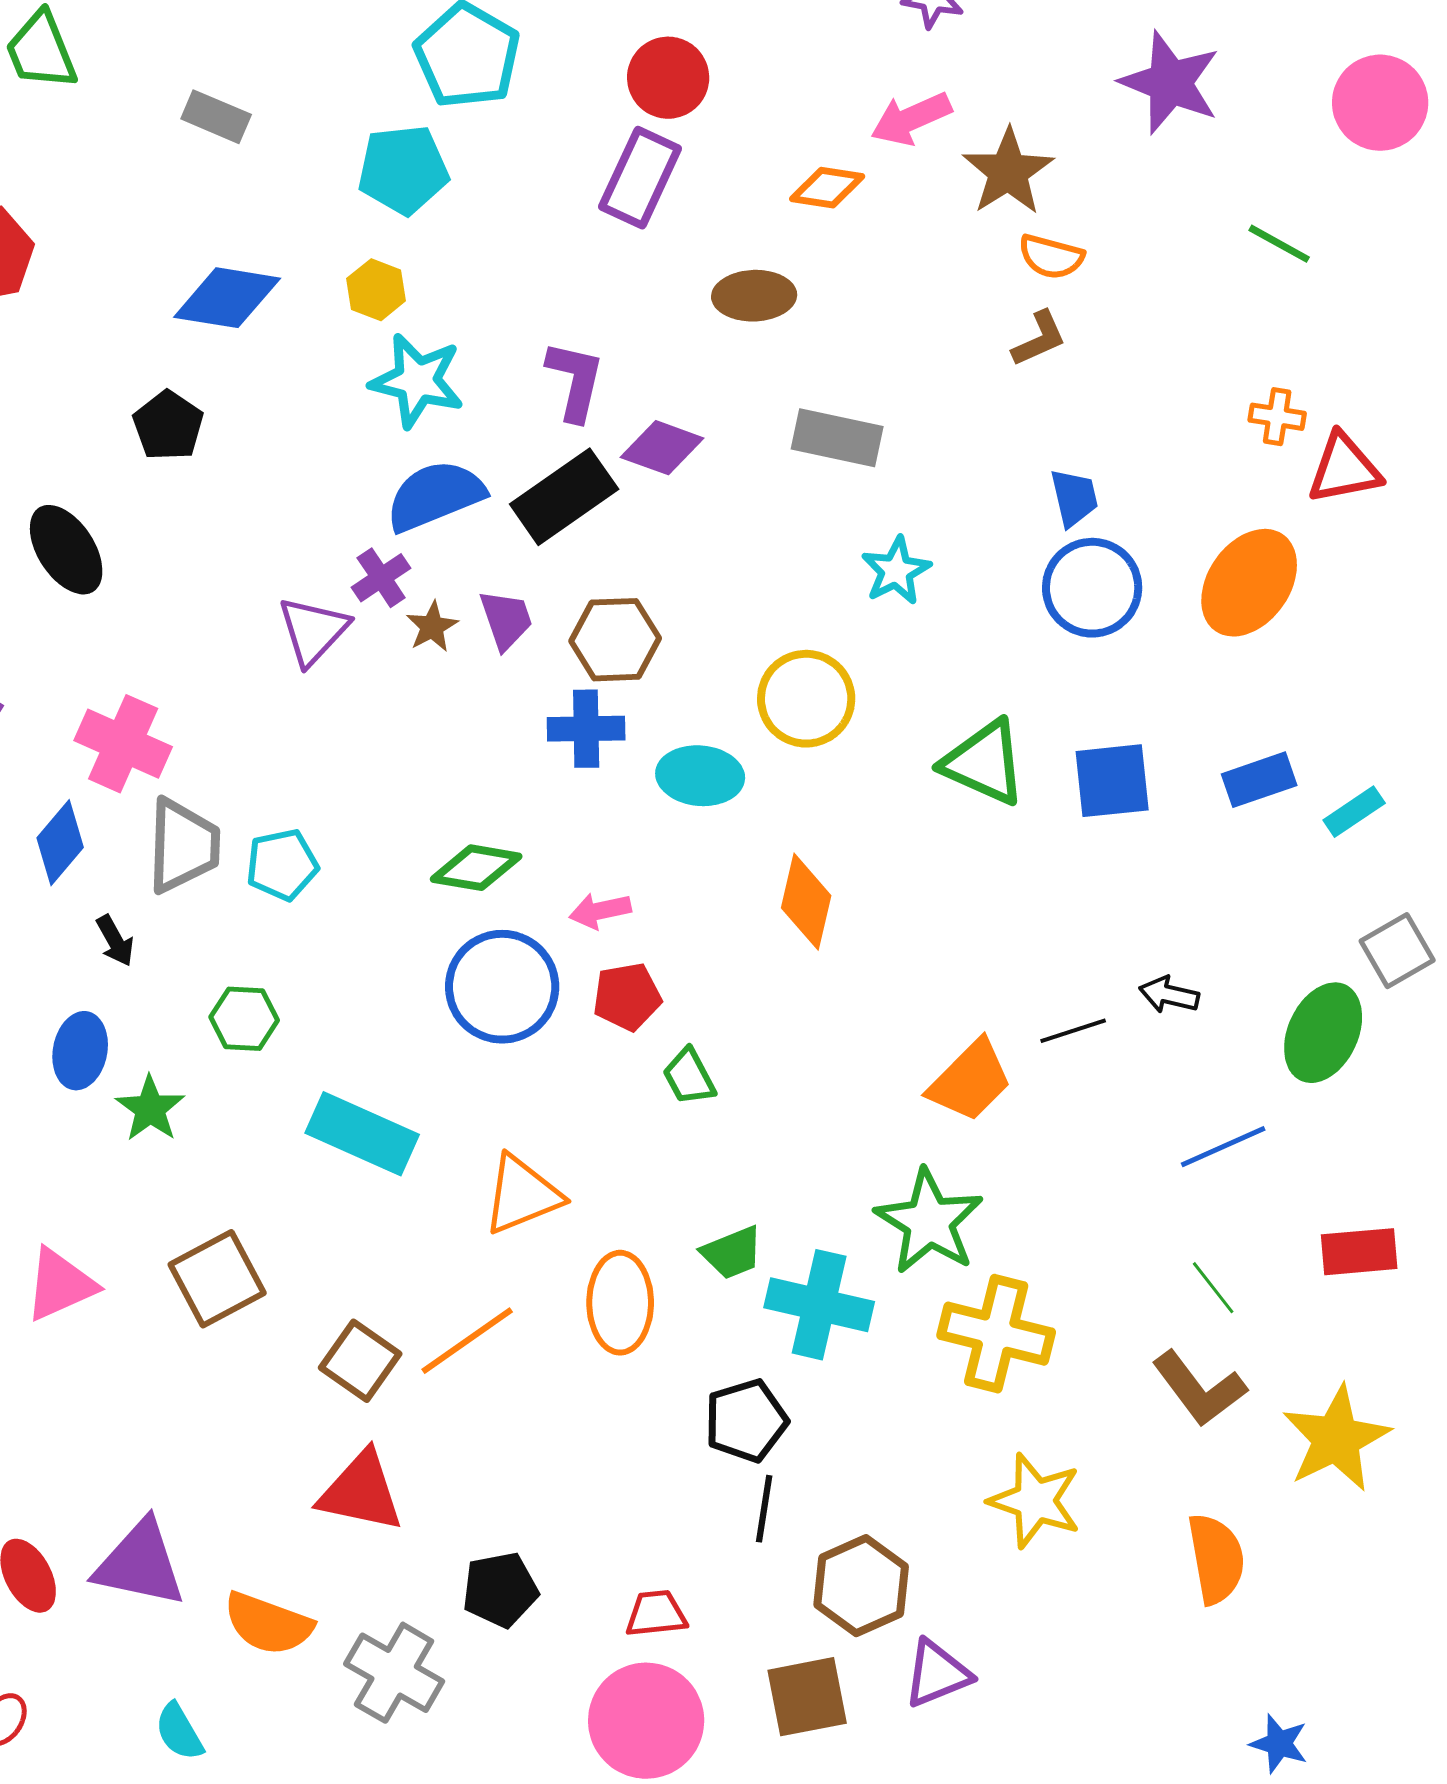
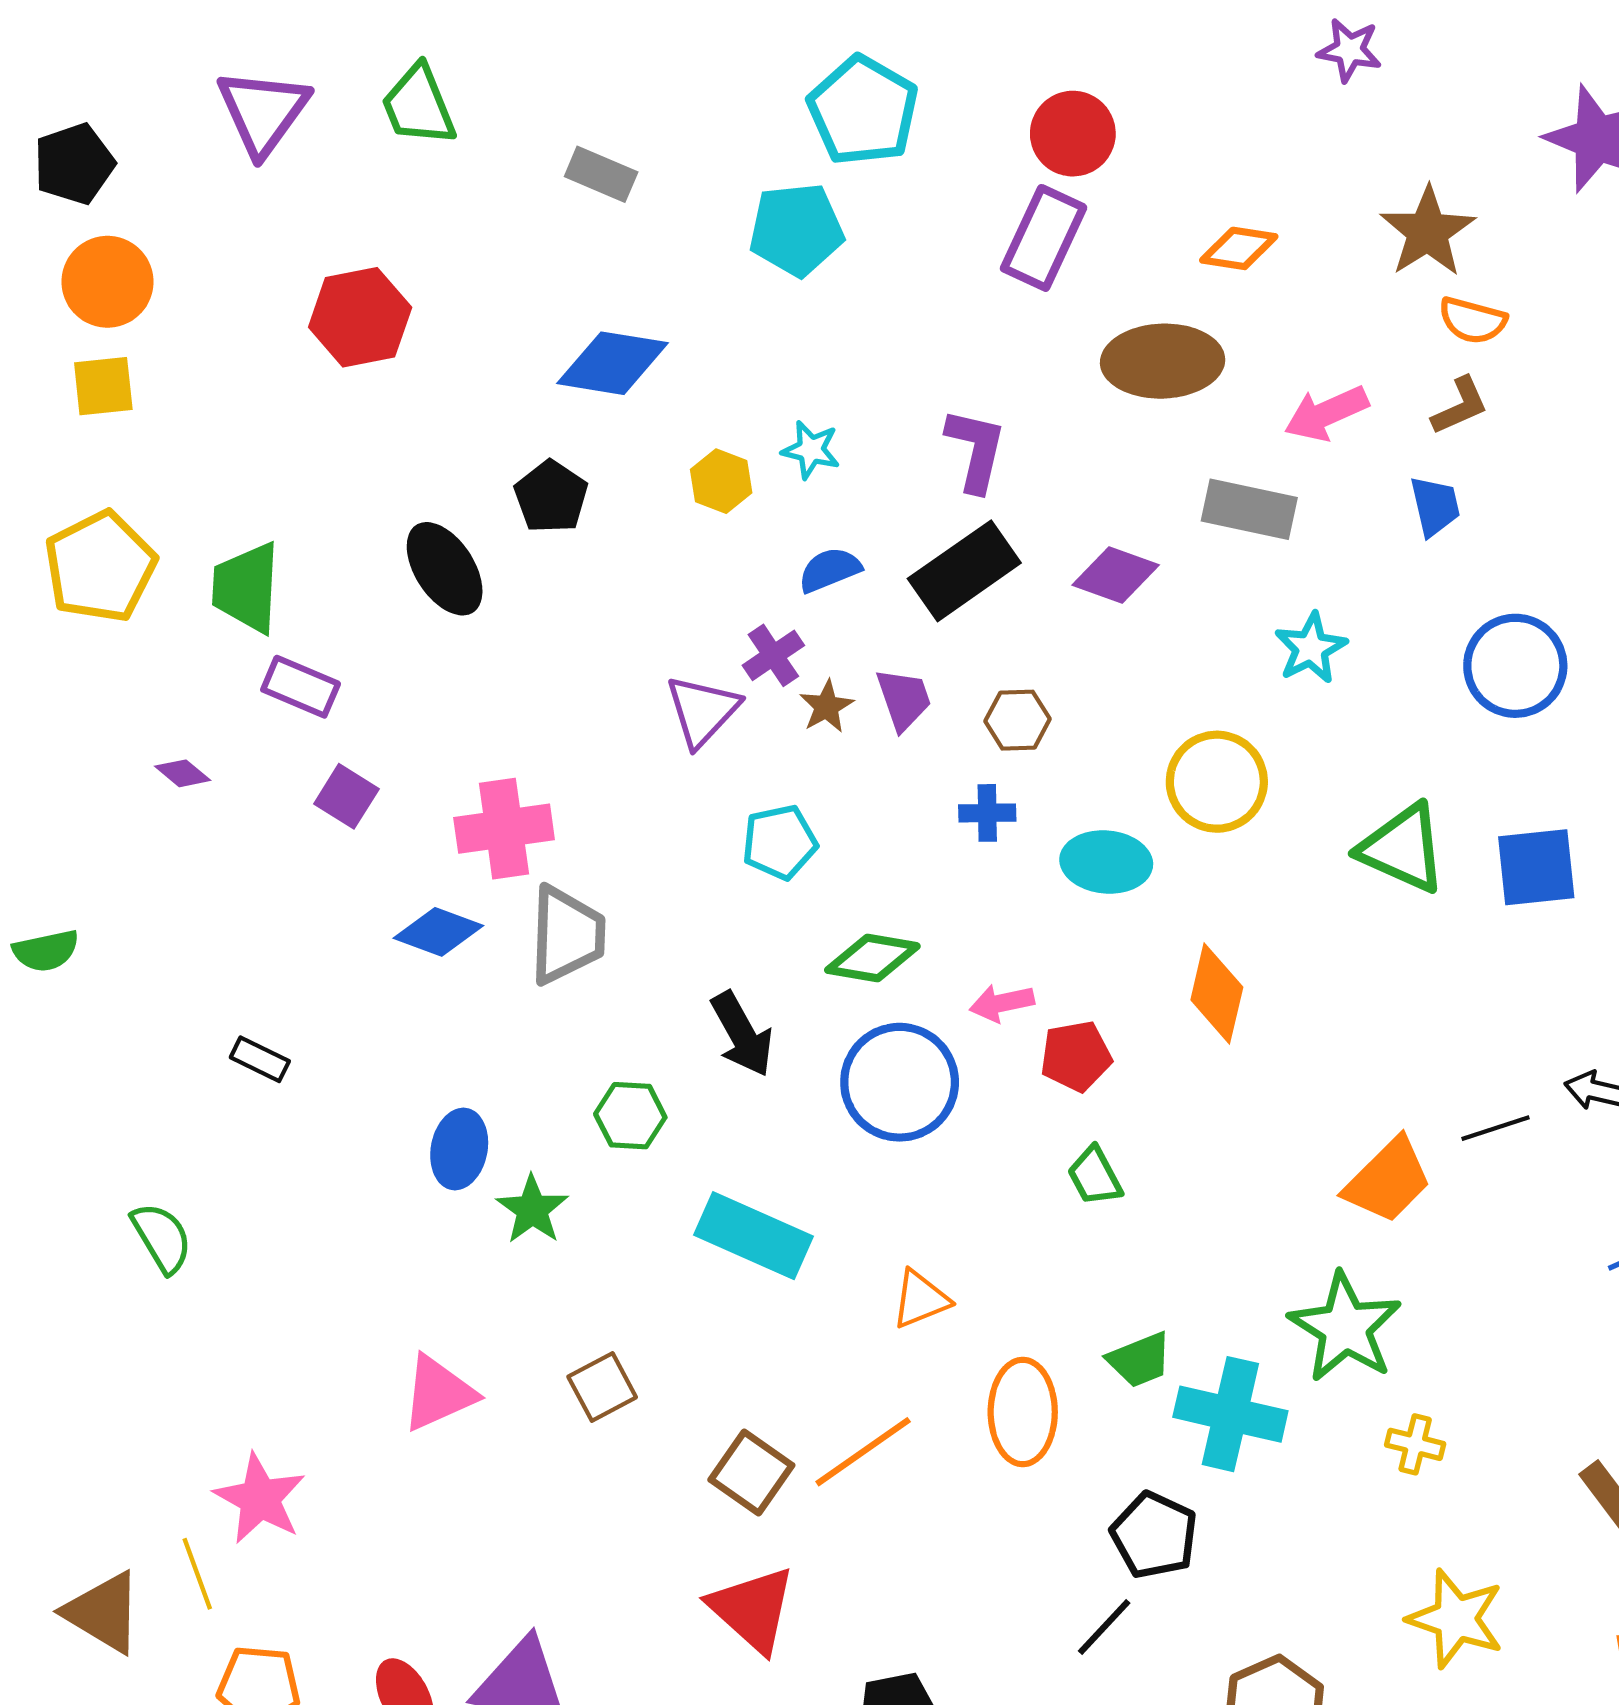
pink arrow: (911, 119) -> (1326, 413), moved
yellow hexagon: (376, 290) -> (721, 481), moved
brown ellipse: (754, 296) -> (1163, 361), size x1.4
cyan star: (417, 381) -> (811, 450), size x0.6
purple diamond: (662, 448) -> (1116, 575), moved
blue semicircle: (435, 496) -> (830, 570), size x0.6
blue trapezoid: (1074, 498) -> (1435, 506), moved
black ellipse: (66, 550) -> (445, 569), moved
brown hexagon: (615, 640) -> (1018, 720), size x0.7
blue cross: (586, 729) -> (987, 813), size x0.7
pink cross: (123, 744) -> (504, 829), turned -32
blue diamond: (60, 843) -> (438, 932), turned 70
cyan pentagon: (282, 865) -> (780, 842), moved
black arrow: (115, 941) -> (742, 1034), moved, size x1.6
red pentagon: (627, 997) -> (1076, 1056), moved
orange triangle: (522, 1195) -> (920, 1299), size x0.7
brown square: (217, 1279) -> (602, 1387), size x0.7
yellow cross: (996, 1334) -> (1415, 1444), size x0.5
black pentagon: (746, 1421) -> (1154, 1535), turned -30
red triangle: (361, 1492) -> (752, 1609), turned 30
black line: (764, 1509) -> (1104, 1627), moved, turned 34

